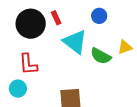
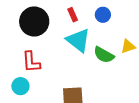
red rectangle: (56, 18) -> (73, 15), moved

